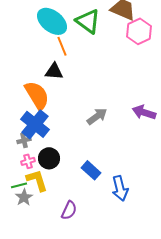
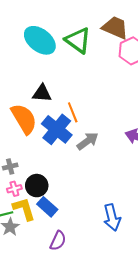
orange line: (62, 46) -> (73, 112), moved
blue cross: (35, 124) -> (57, 129), moved
blue rectangle: (91, 170) -> (47, 207), moved

